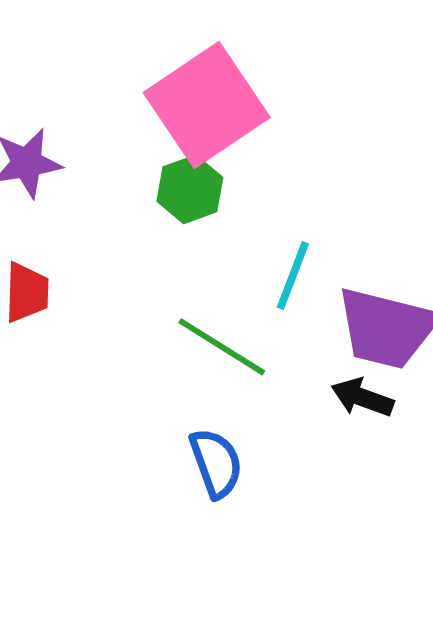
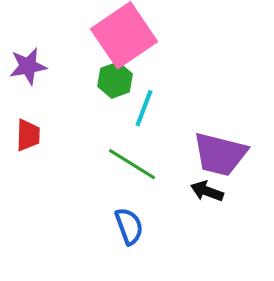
cyan line: (293, 276) -> (144, 108), moved

